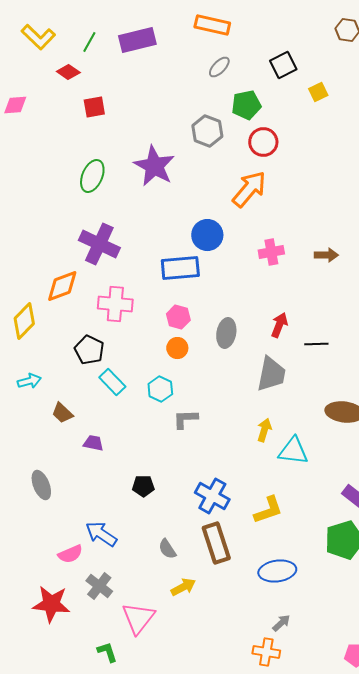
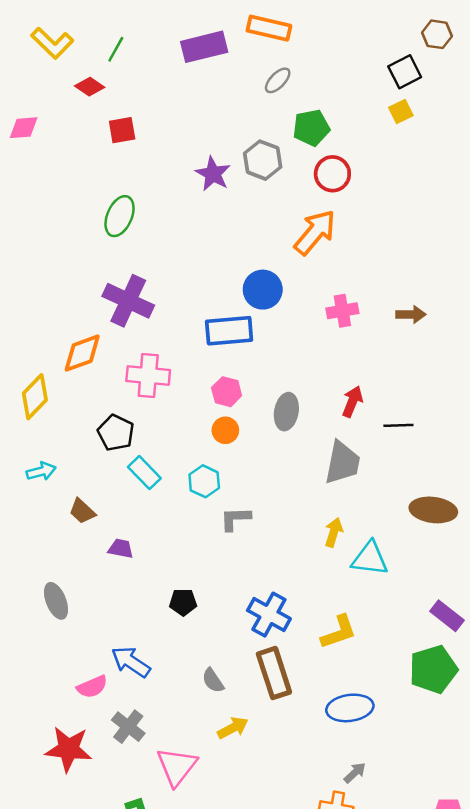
purple rectangle: (137, 40) -> (204, 47), moved
black square: (283, 65) -> (405, 72), moved
purple star: (154, 166) -> (213, 174), moved, size x0.7

